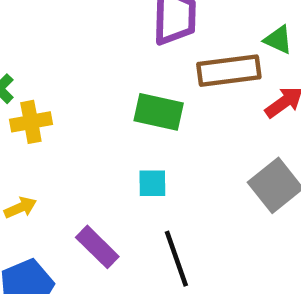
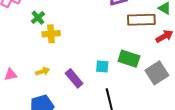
green rectangle: (159, 112) -> (129, 59), moved
purple rectangle: (97, 247) -> (74, 78), moved

